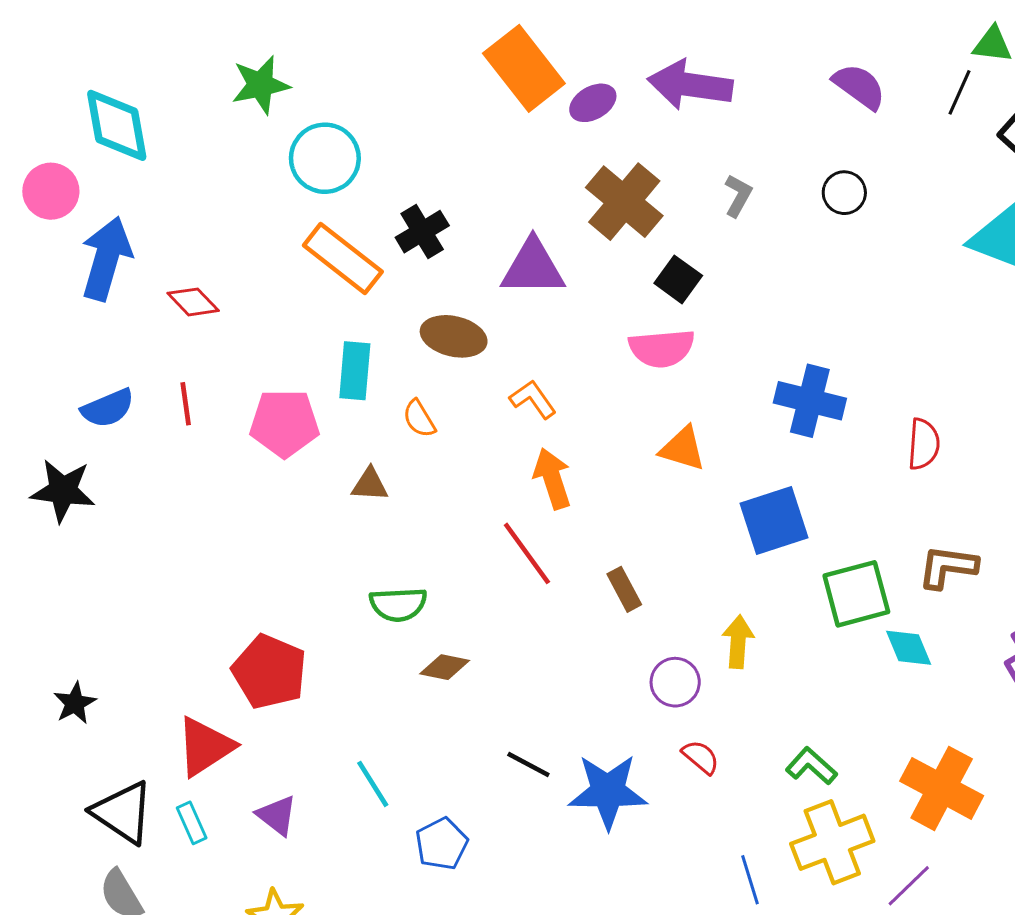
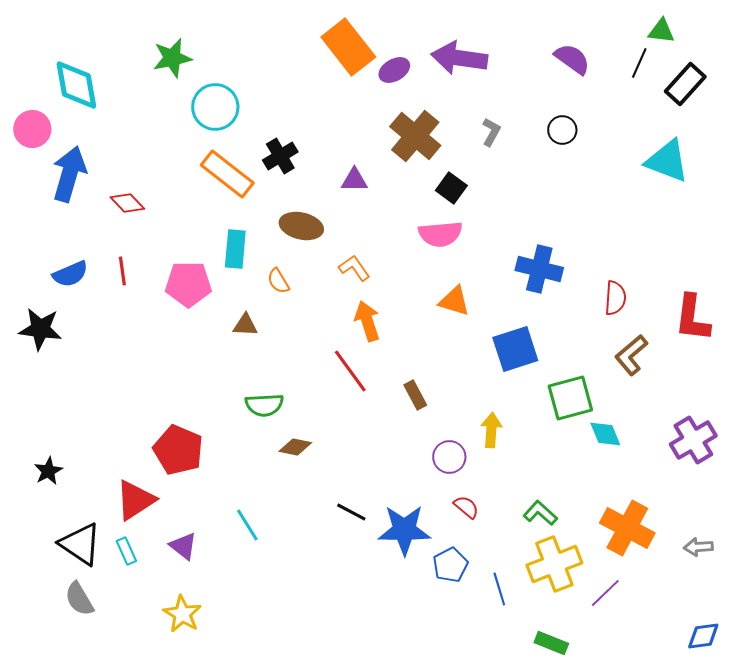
purple triangle: (533, 267) -> (354, 180), size x0.6
brown L-shape: (948, 567) -> (631, 355), moved, turned -48
blue pentagon: (442, 844) -> (450, 565), moved

